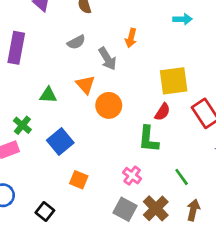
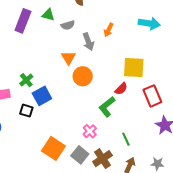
cyan arrow: (183, 19) -> (149, 23), size x1.5
green triangle: (48, 95) -> (48, 15), moved
green cross: (22, 125) -> (26, 80), moved
green L-shape: (148, 139) -> (107, 107), turned 35
orange square: (79, 180) -> (53, 148), moved, size x1.6
black square: (45, 211) -> (26, 111), moved, turned -32

